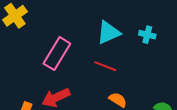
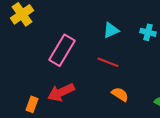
cyan triangle: (108, 33) -> (111, 30), size x0.7

